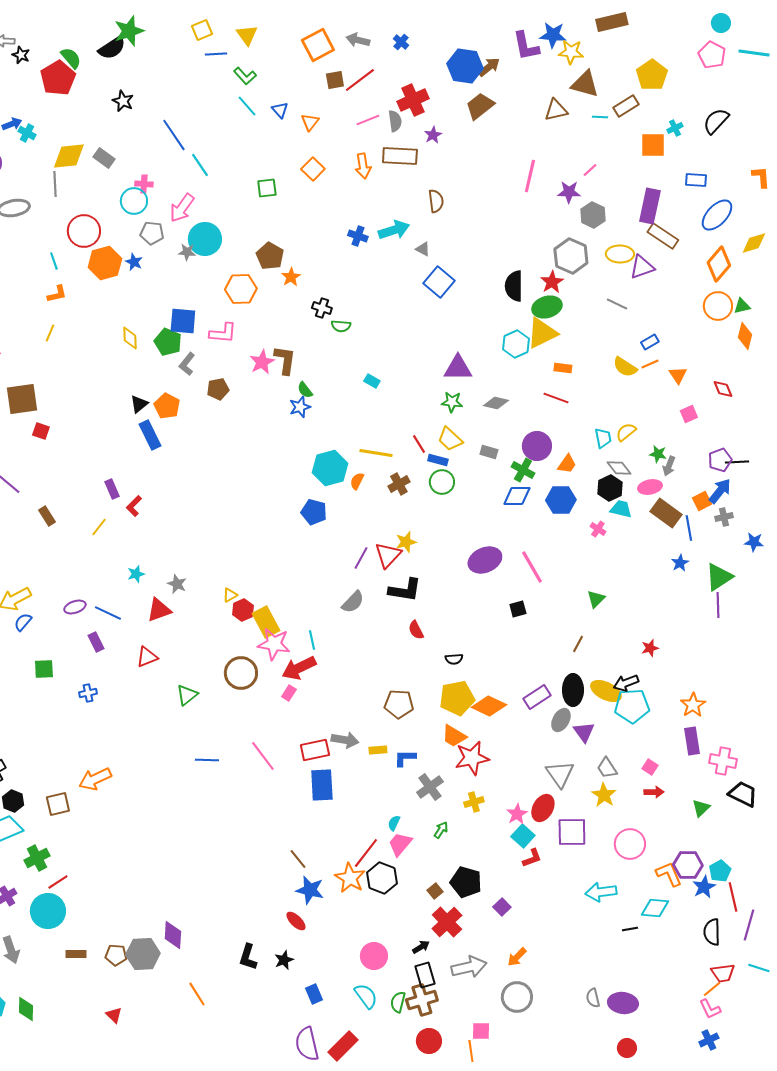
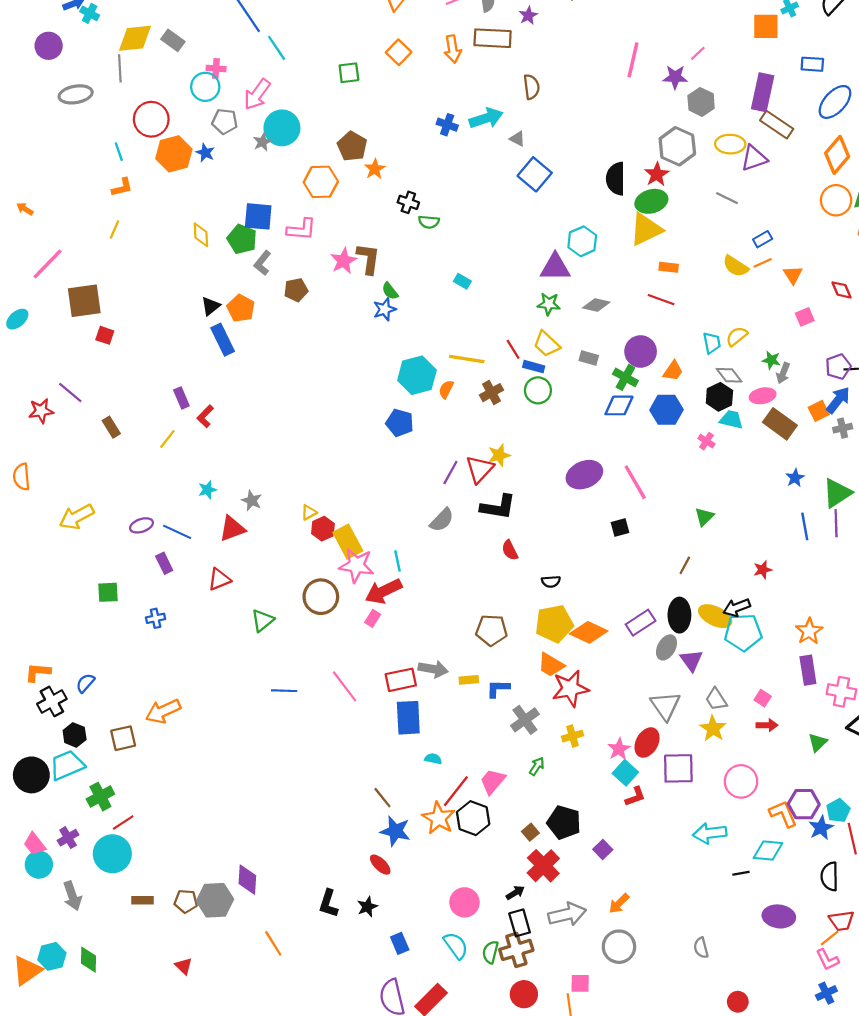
gray star: (187, 252) -> (262, 142), turned -30
cyan hexagon: (516, 344) -> (582, 241), moved
blue line: (689, 528) -> (805, 526), moved
blue semicircle: (23, 622) -> (85, 683), moved
cyan semicircle: (394, 823) -> (433, 759), moved, turned 77
purple ellipse: (623, 1003) -> (779, 916), moved

